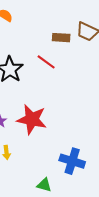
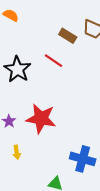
brown rectangle: (61, 38) -> (68, 36), turned 30

